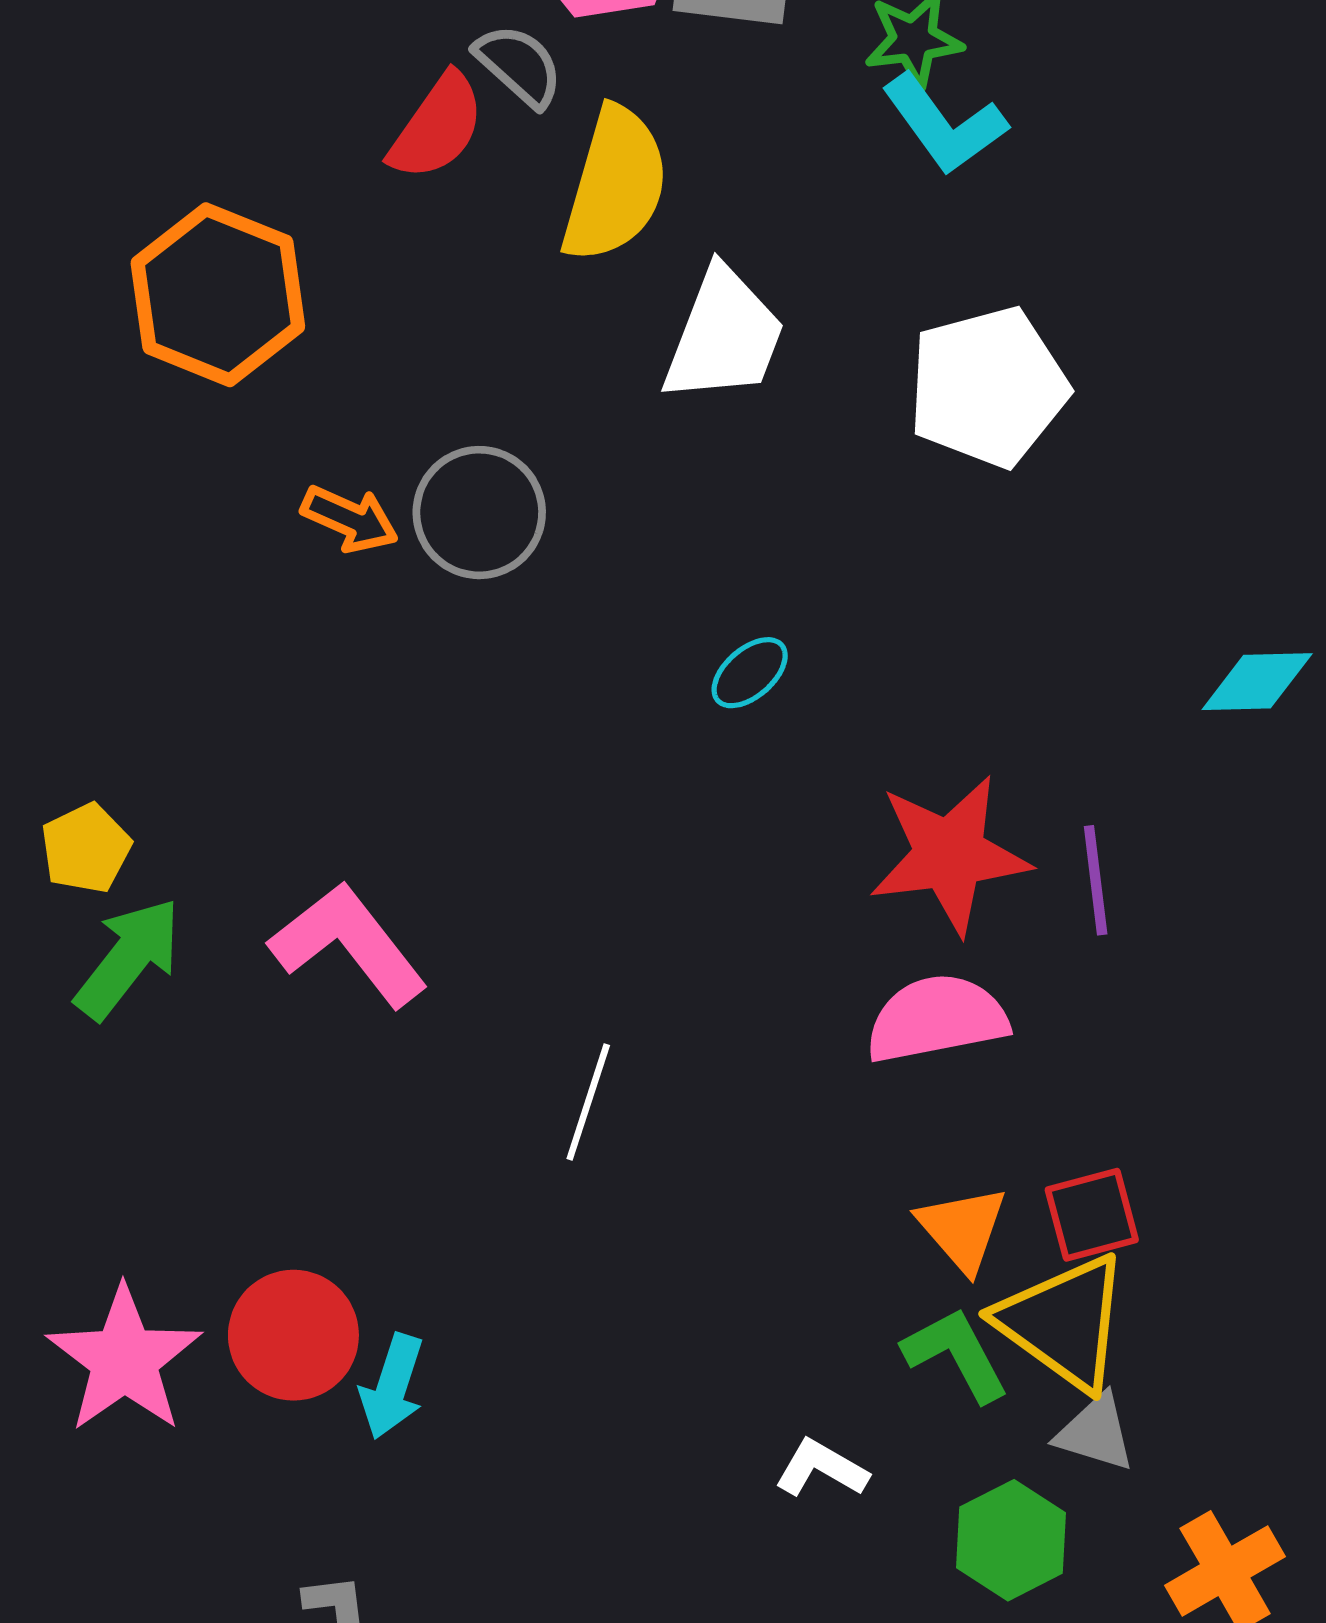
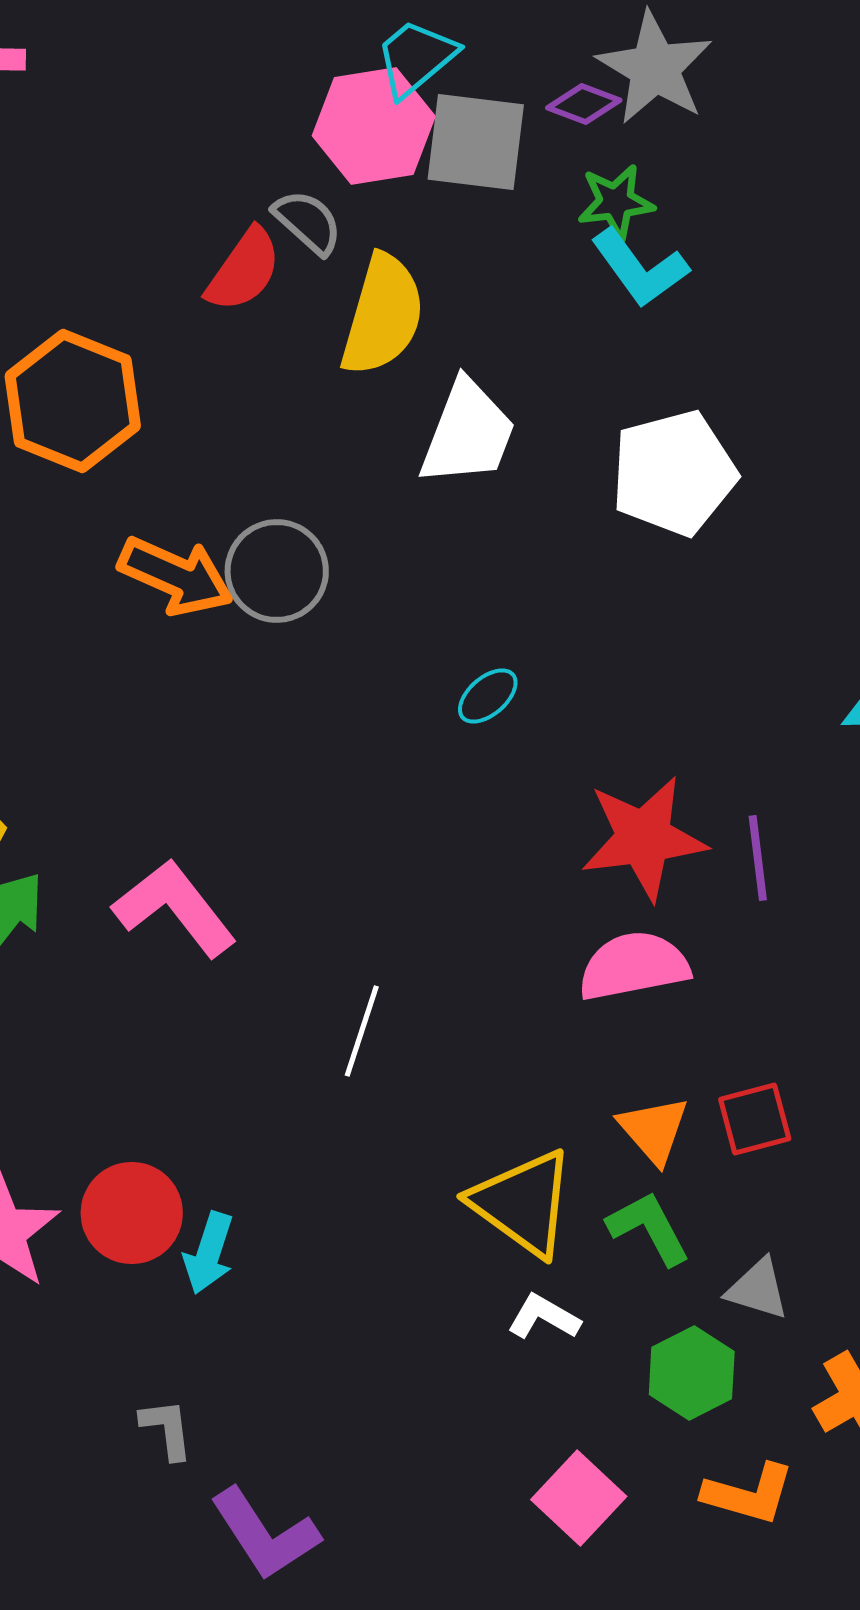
orange arrow: (350, 519) -> (176, 576), size x1.5
yellow triangle: (1064, 1322) -> (523, 1203), moved

